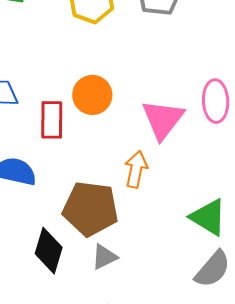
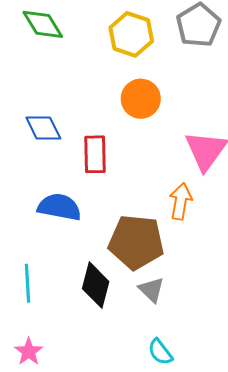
orange circle: (92, 95) -> (141, 99), moved
gray triangle: (104, 257) -> (151, 290), turned -48

